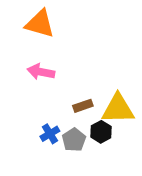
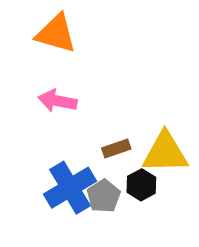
blue cross: (50, 134) -> (70, 188), size x1.8

